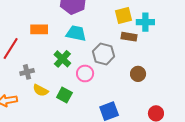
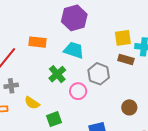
gray cross: (27, 72) -> (11, 86), moved
brown circle: (138, 74) -> (129, 107), moved
green square: (64, 95) -> (54, 119), moved, turned 35

